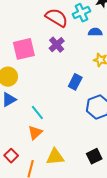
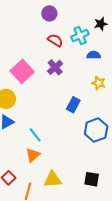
red semicircle: (57, 18) -> (55, 40), size x0.7
pink square: (24, 49) -> (22, 71), turned -30
black square: (94, 156) -> (92, 179), turned 35

